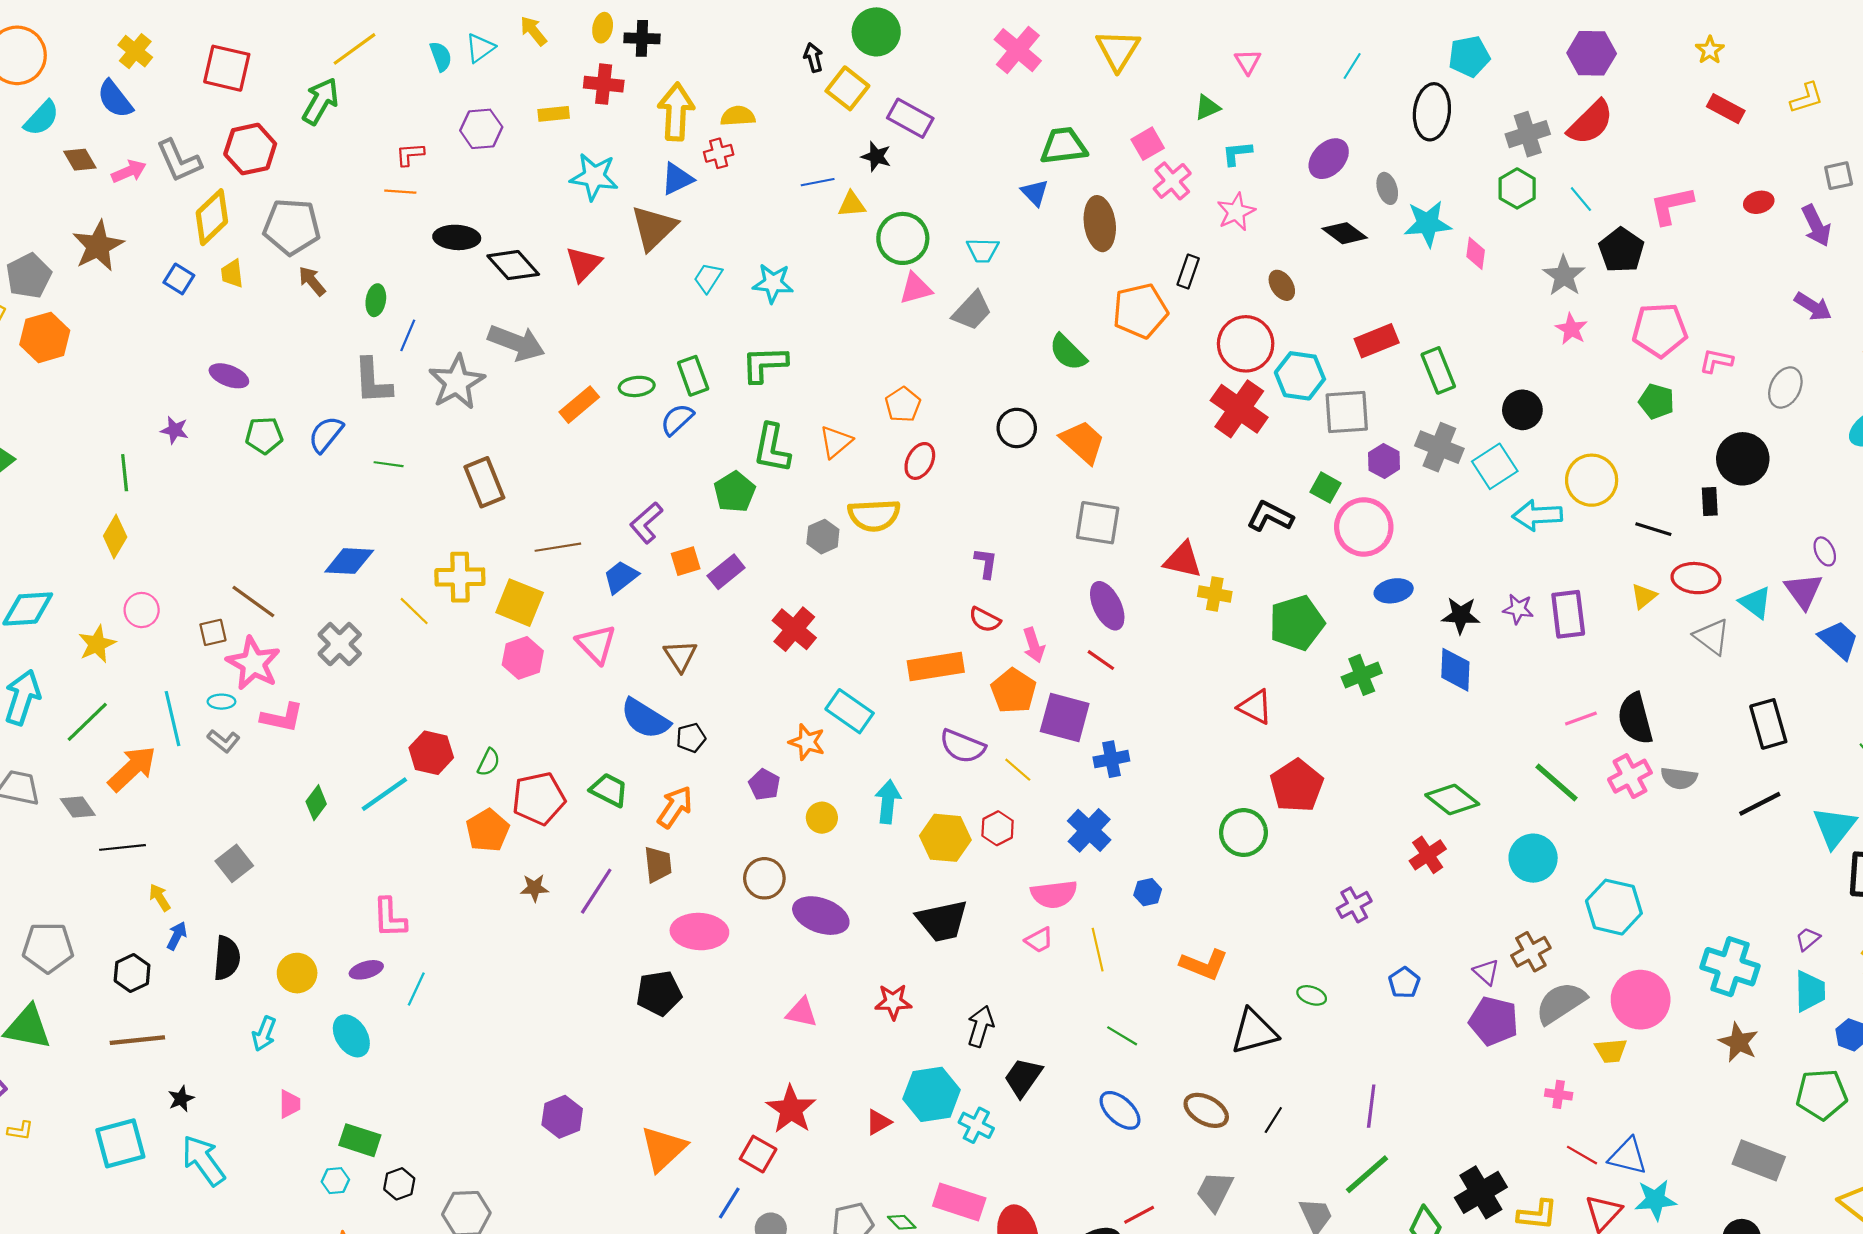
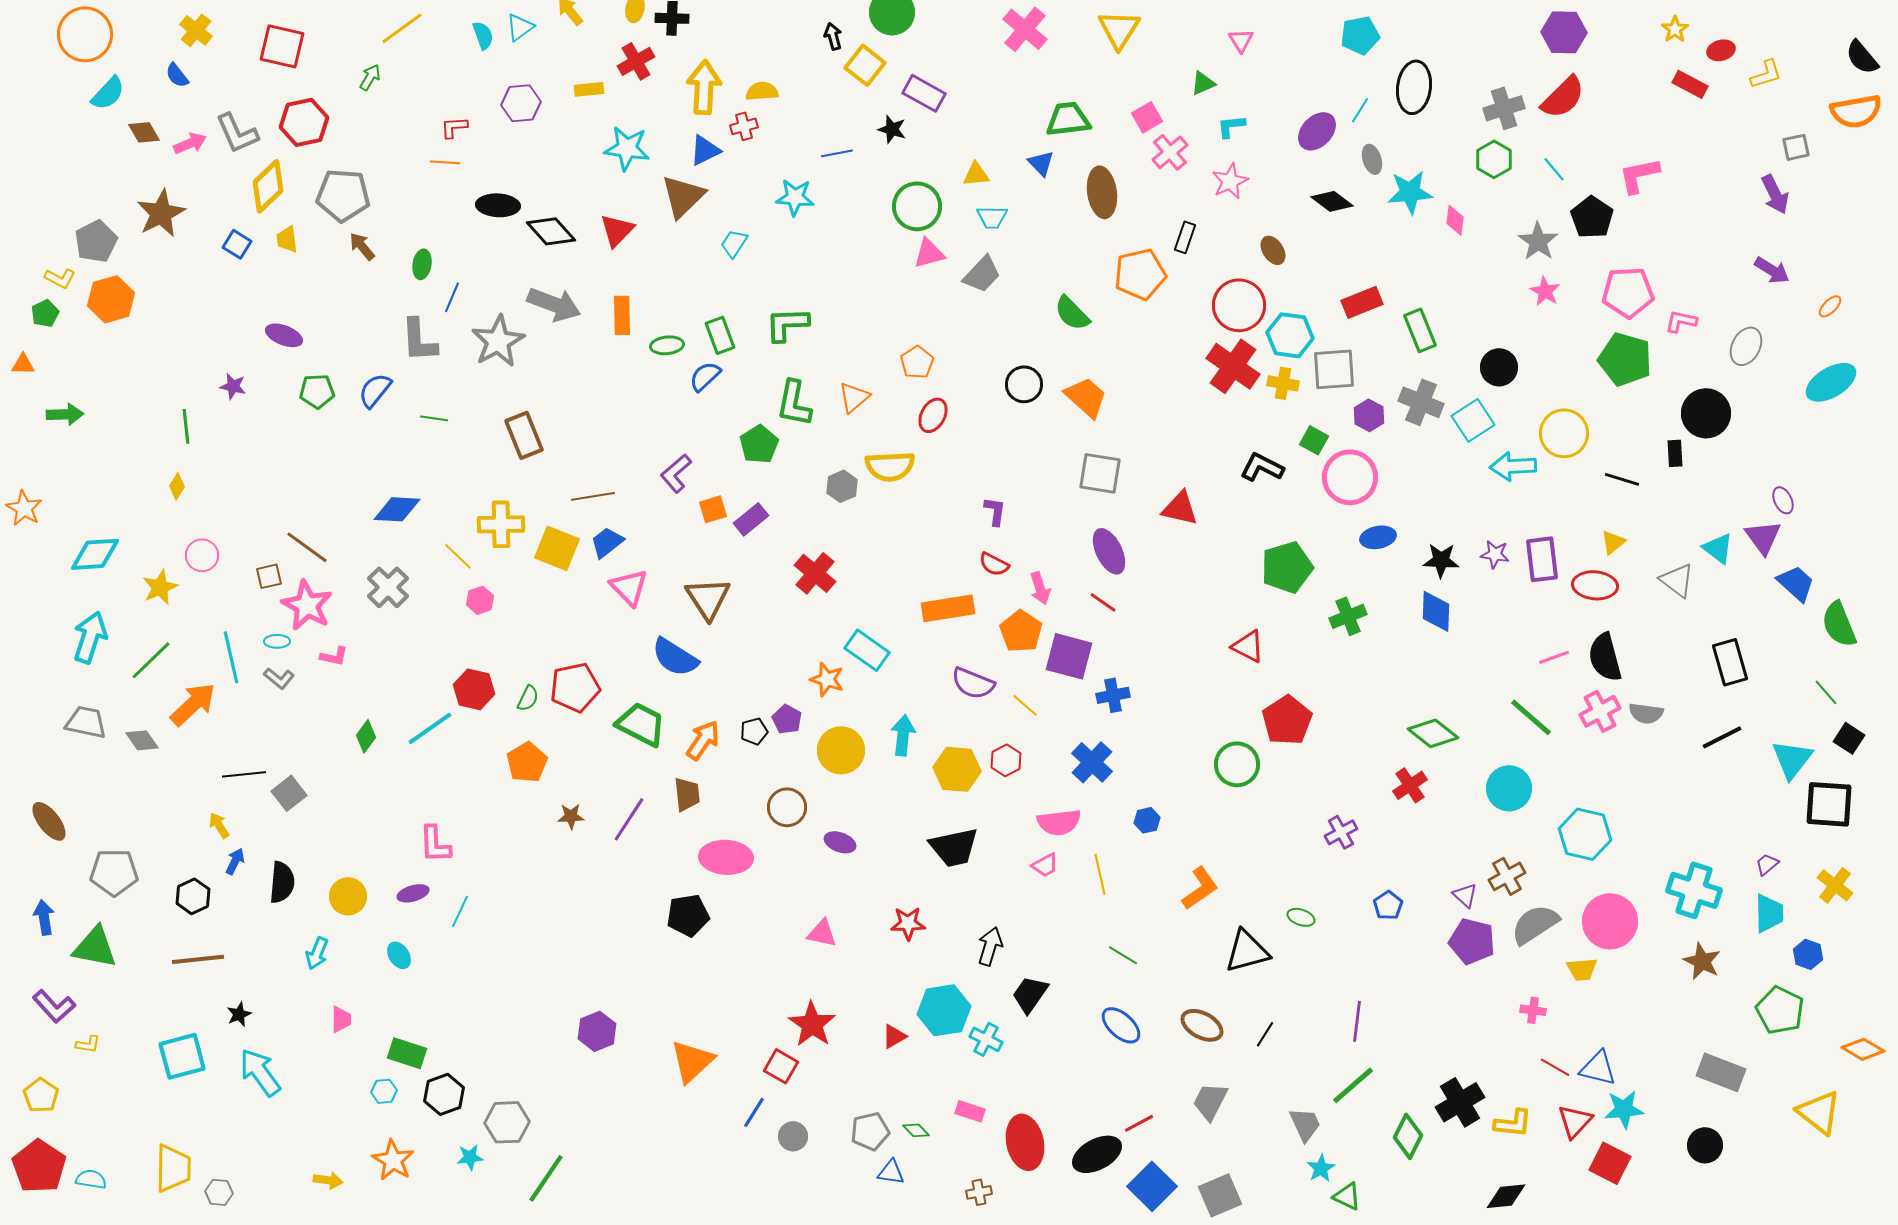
cyan pentagon: (1469, 56) -> (1360, 35), moved
cyan line: (1352, 66) -> (1360, 110), moved
red cross: (604, 84) -> (636, 61), turned -36
blue semicircle: (115, 99) -> (177, 75), size x0.7
green arrow: (320, 101) -> (370, 77), size x0.6
red ellipse: (1759, 202) -> (1721, 50), moved
yellow triangle: (852, 204) -> (976, 174), moved
cyan star: (773, 283) -> (795, 197), moved
green pentagon: (1657, 401) -> (1625, 359), size x1.6
orange rectangle: (579, 405) -> (622, 315), moved, turned -51
yellow diamond: (115, 537) -> (177, 486), size x0.7
blue trapezoid: (621, 577) -> (607, 542), moved
red ellipse: (1696, 578) -> (1595, 585), moved
yellow cross: (1215, 594) -> (1283, 383), moved
brown triangle: (680, 656) -> (708, 598), size x1.4
pink hexagon: (523, 658) -> (480, 600), moved, size x0.7
pink L-shape: (282, 718) -> (334, 656), size x0.7
black pentagon: (691, 738) -> (754, 731), moved
green trapezoid: (609, 790) -> (641, 724), size x1.4
red pentagon: (539, 798) -> (575, 687), moved
yellow circle: (822, 818) -> (841, 750), size x1.6
black line: (122, 847) -> (244, 774), moved
purple ellipse: (821, 916) -> (840, 842), size x0.6
orange L-shape: (1204, 965) -> (1200, 888), turned -57
cyan ellipse: (351, 1036) -> (399, 955), size x0.7
green pentagon: (1822, 1094) -> (1780, 1010), turned 30
black hexagon: (399, 1184) -> (444, 1094), size x1.4
pink rectangle: (959, 1202) -> (970, 1111), size x0.6

